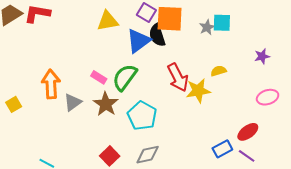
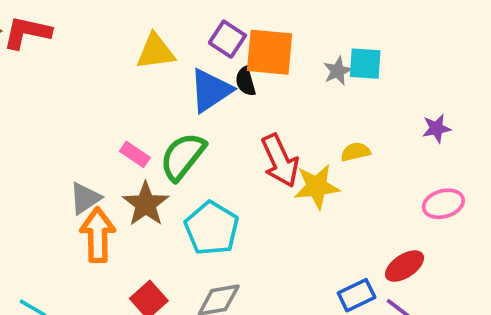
black semicircle: (157, 35) -> (246, 81), size x0.7
orange arrow: (51, 84) -> (98, 235), moved

